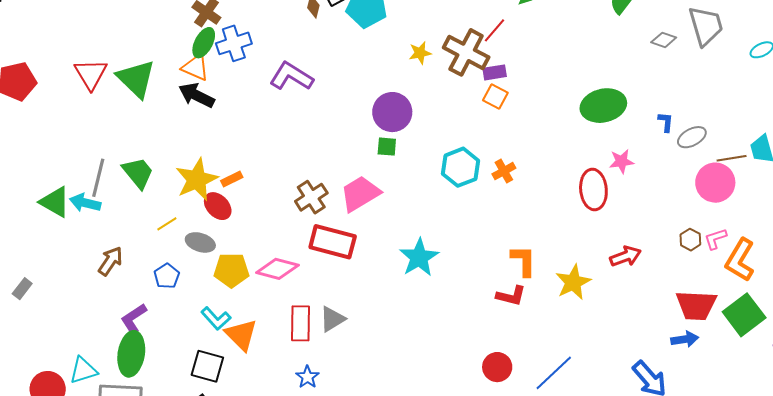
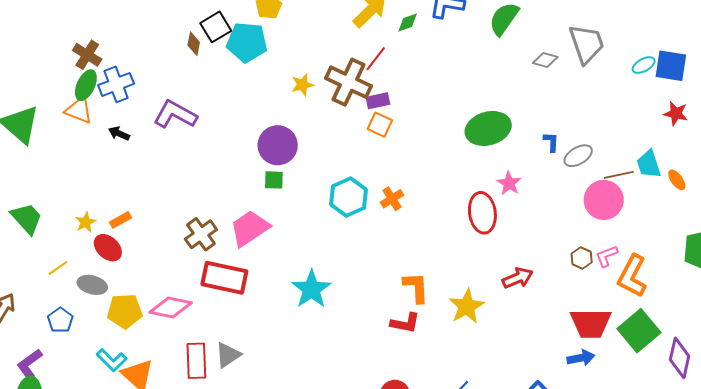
black arrow: (197, 95) -> (119, 133), moved, size x0.6
pink star: (621, 161) -> (509, 183), turned -30
yellow star: (197, 180) -> (86, 222), size x0.5

